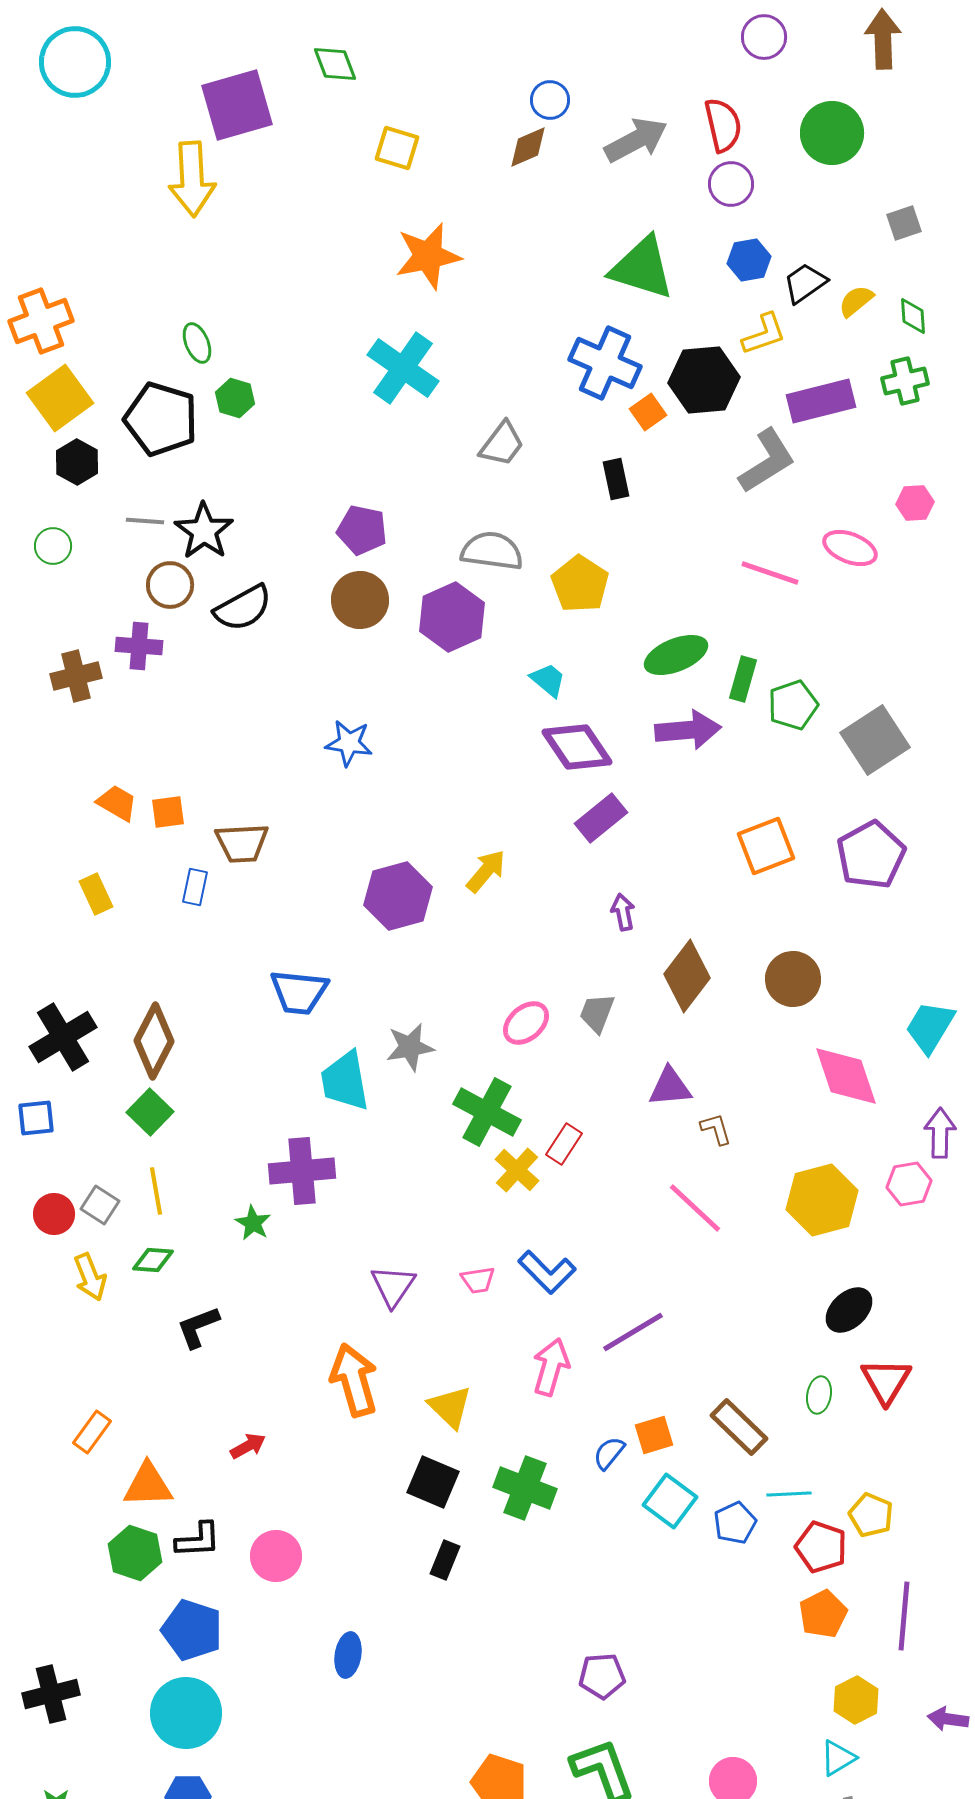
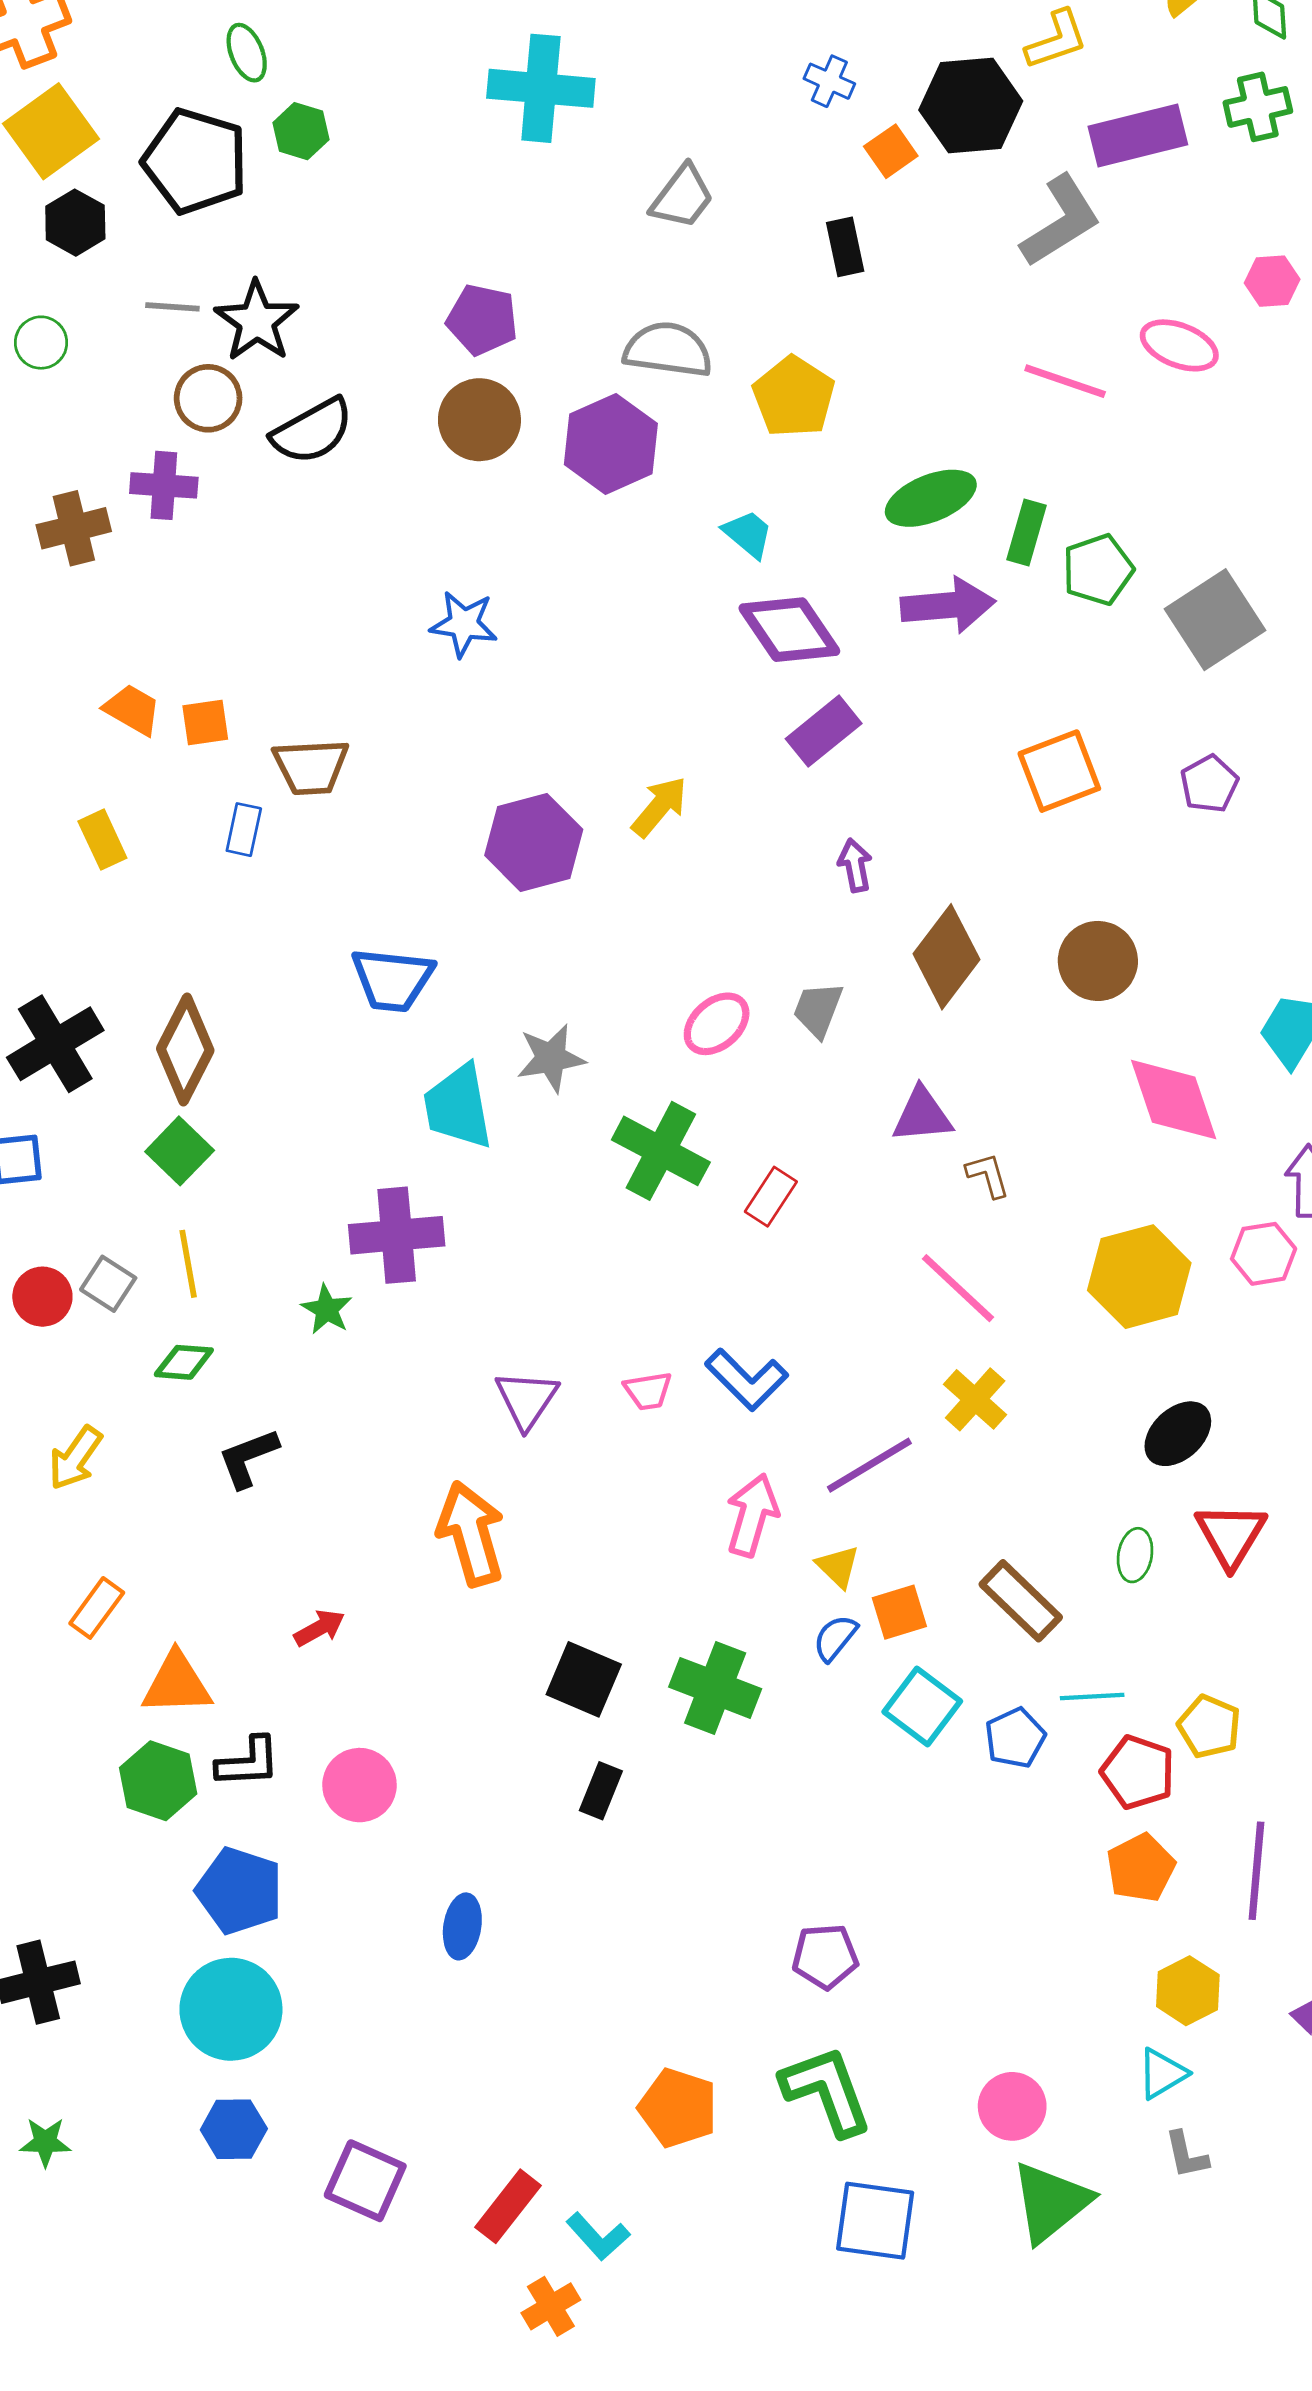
blue cross: (605, 363) -> (829, 81), size x0.5
cyan cross: (403, 368) -> (541, 88), turned -30
purple pentagon: (871, 855) -> (1209, 784), size x0.6
yellow cross: (517, 1170) -> (975, 1399), moved
yellow arrow: (90, 1277) -> (75, 1458), moved, turned 57
yellow triangle: (450, 1407) -> (838, 1567), moved, size x0.7

